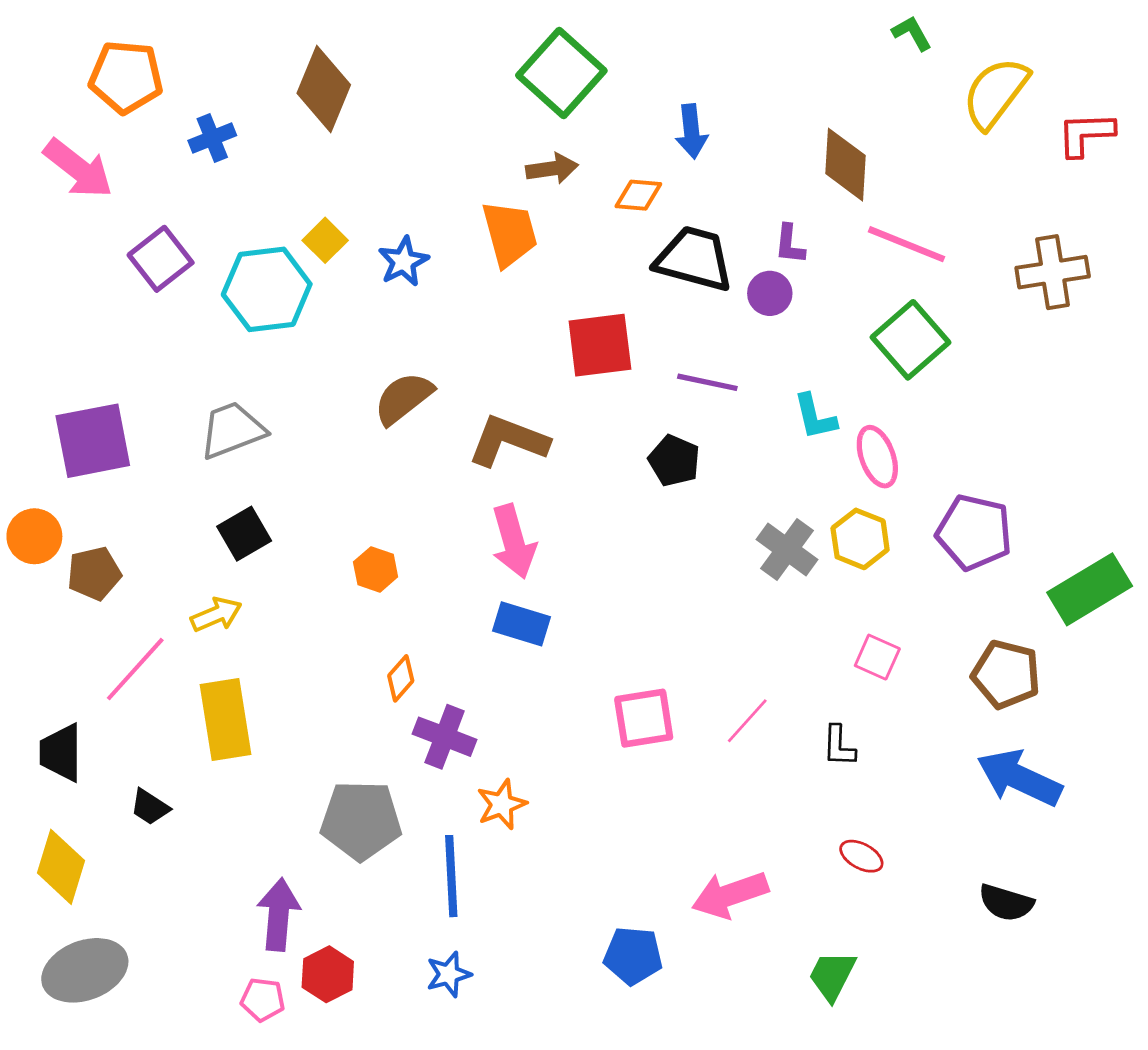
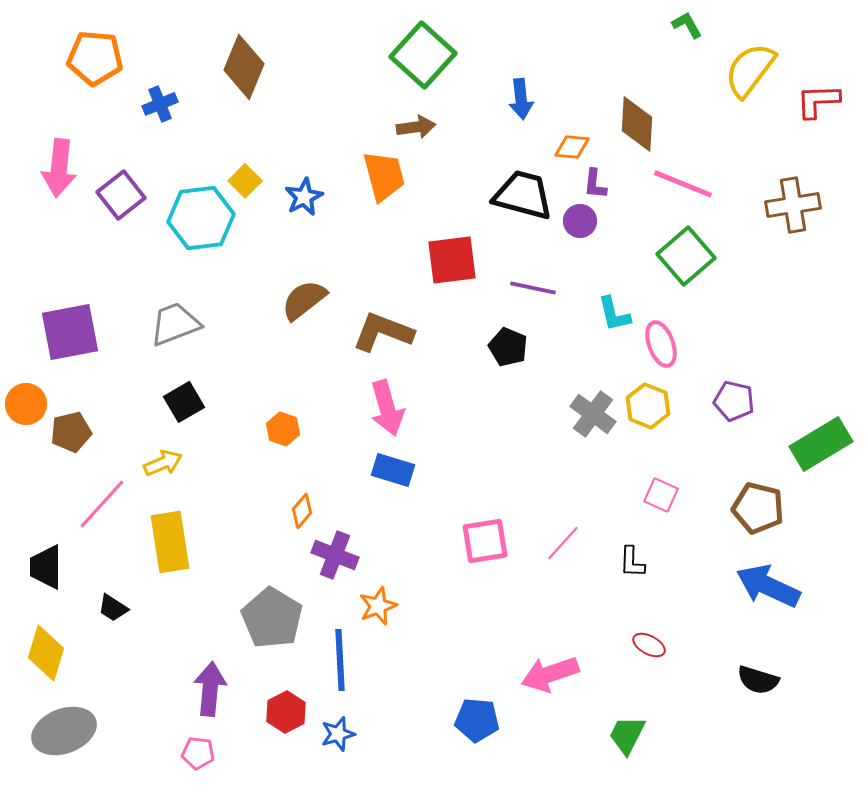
pink arrow: (78, 169) -> (59, 168), moved, turned 58
orange diamond: (638, 195) -> (572, 147), moved
purple pentagon: (974, 532) -> (734, 401), size x0.7
gray pentagon: (361, 820) -> (272, 618), turned 30
red hexagon: (328, 974) -> (286, 712), moved

